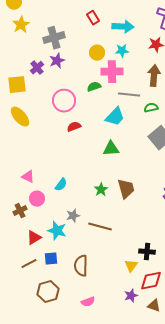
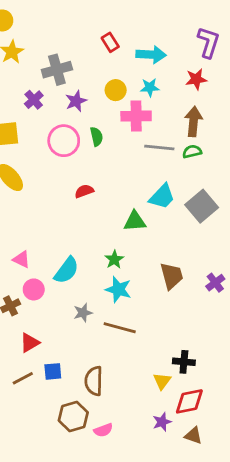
purple star: (57, 61) -> (76, 101), moved
purple cross: (37, 68) -> (34, 100), moved
green semicircle: (94, 87) -> (96, 137), moved, turned 96
pink circle: (64, 101) -> (64, 141), moved
green semicircle: (151, 108) -> (192, 152), moved
cyan trapezoid: (115, 117) -> (162, 197), moved
cyan semicircle: (61, 185) -> (66, 270), size x1.5
brown trapezoid: (126, 189) -> (172, 276), moved
green star: (101, 190) -> (114, 259), moved
cyan star: (57, 231) -> (118, 289), moved
brown hexagon: (48, 292) -> (73, 416), moved

